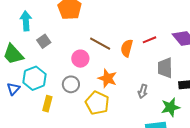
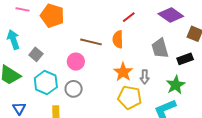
red line: (149, 40) -> (129, 17), moved
cyan hexagon: (34, 78) -> (46, 83), moved
orange star: (107, 78) -> (123, 72), moved, turned 30
yellow pentagon: (97, 103) -> (130, 97), moved

